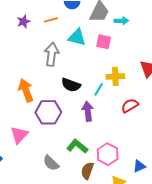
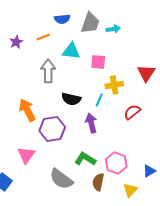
pink square: (104, 42) -> (98, 62), moved
gray semicircle: (51, 163) -> (61, 179), size x1.4

